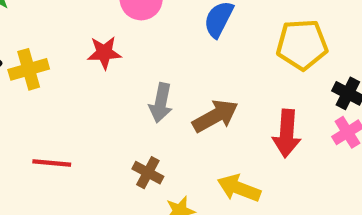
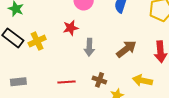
gray arrow: (161, 103) -> (89, 47), moved
red line: (52, 163) -> (66, 82), moved

